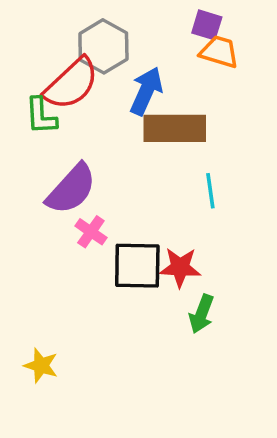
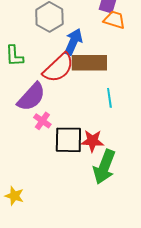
red semicircle: (71, 84) -> (58, 68), moved
green arrow: (201, 314) -> (104, 167), size x1.6

